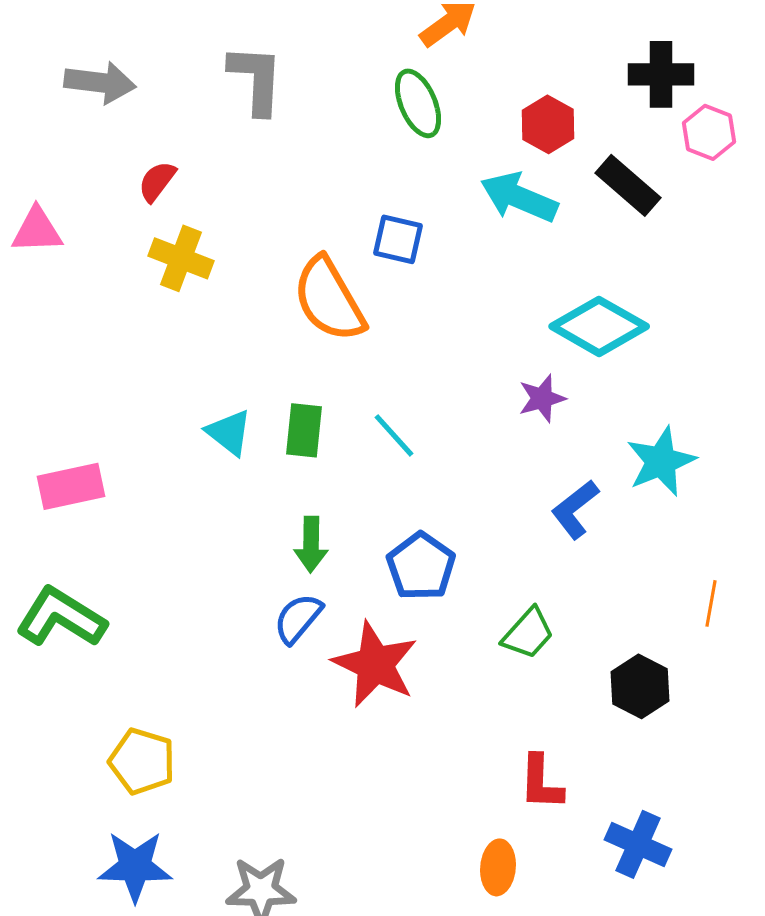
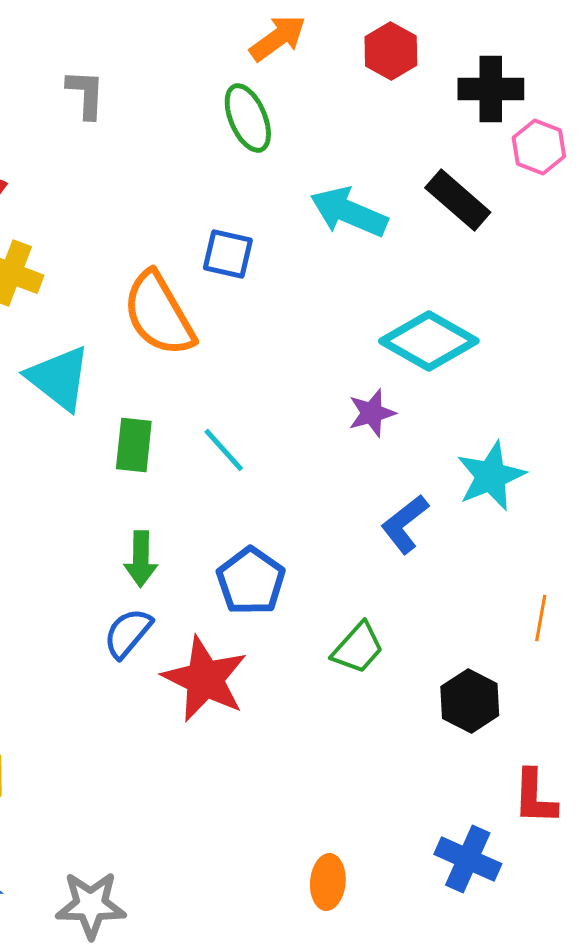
gray L-shape: (256, 79) -> (86, 94), size x0.7
red hexagon: (548, 124) -> (391, 51), moved
cyan triangle: (229, 432) -> (59, 378), moved, size x1.4
red L-shape: (541, 782) -> (535, 797), moved

